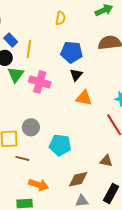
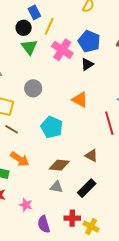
green triangle: (16, 75) -> (29, 47), turned -30
pink cross: (40, 82) -> (62, 50), moved
orange triangle: (84, 98) -> (80, 100), moved
gray circle: (31, 127) -> (33, 88), moved

